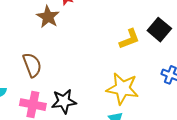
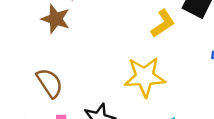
yellow star: (123, 89) -> (145, 77), moved

